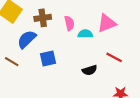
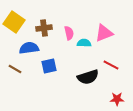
blue semicircle: (27, 39) -> (29, 48), turned 36
black semicircle: (90, 70) -> (88, 77), size x1.5

